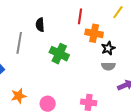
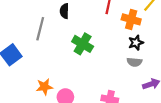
orange cross: (94, 33) -> (131, 19), moved
orange star: (19, 96) -> (44, 87), moved

